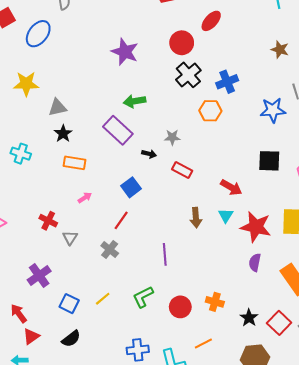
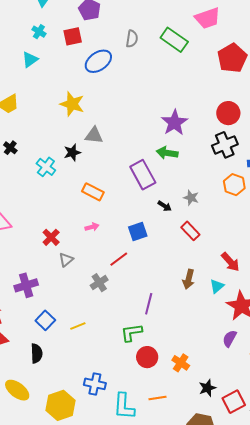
purple star: (125, 52) -> (174, 123), moved
black star: (63, 134) -> (72, 152), moved
green L-shape: (143, 297) -> (131, 333), moved
black semicircle: (71, 339) -> (37, 353), turned -72

